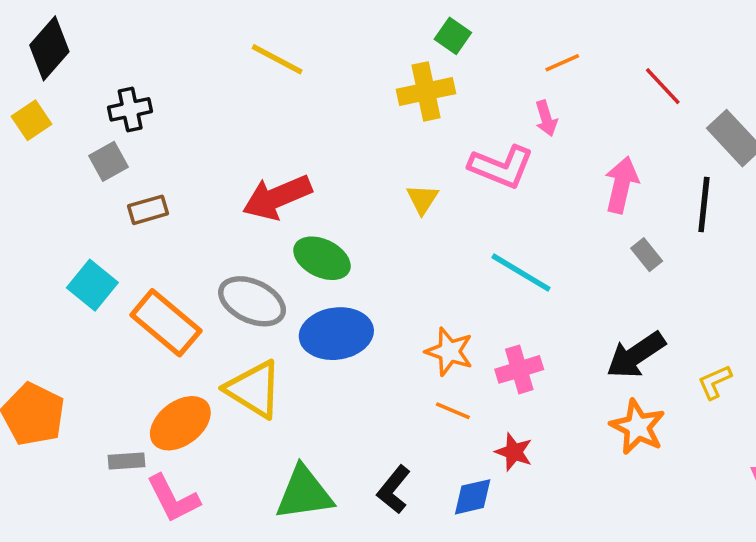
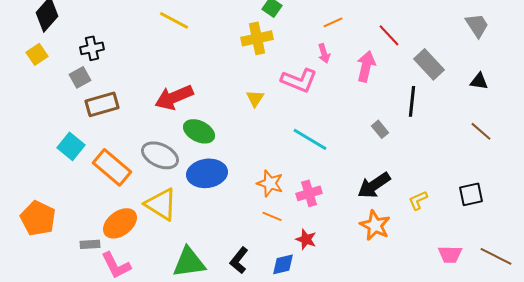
pink arrow: (621, 185) -> (366, 66), moved
brown rectangle: (148, 210) -> (102, 104), size x1.5

